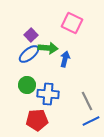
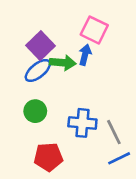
purple square: (31, 35) -> (40, 46), size x1.5
blue arrow: (65, 59) -> (85, 55), moved
blue cross: (48, 94) -> (82, 123), moved

